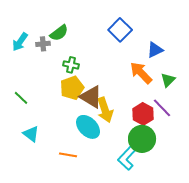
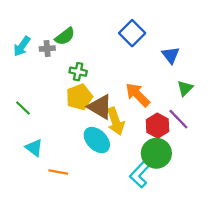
blue triangle: (155, 50) -> (171, 55), turned -42
orange arrow: (141, 73) -> (138, 95), moved
orange line: (68, 155) -> (58, 172), moved

